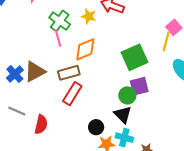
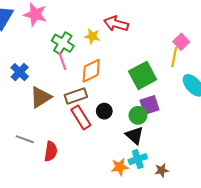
blue cross: (15, 74) -> (20, 72), moved
red rectangle: (72, 94) -> (81, 117), turned -60
black circle: (96, 127) -> (104, 111), moved
cyan cross: (124, 138) -> (138, 159), turned -30

